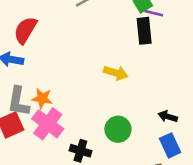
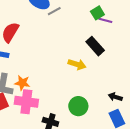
black rectangle: (144, 31) -> (95, 46), moved, turned -36
pink cross: (48, 124) -> (26, 102), turned -30

